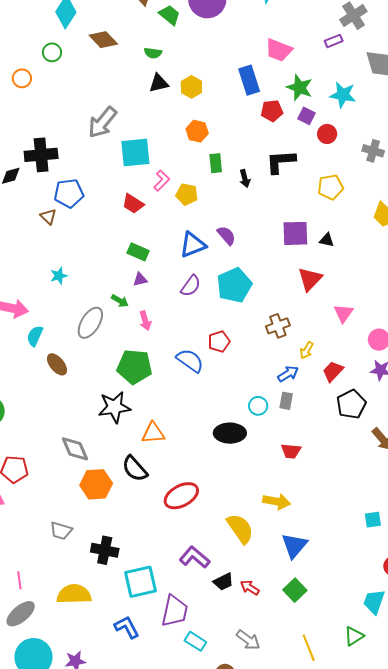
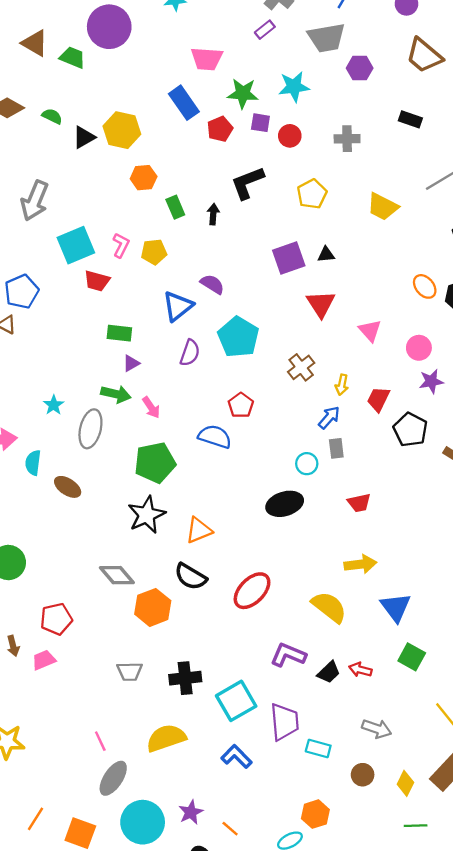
green semicircle: (153, 53) -> (52, 116), moved, turned -144
yellow hexagon: (191, 87) -> (122, 130), size x1.4
cyan square: (135, 152) -> (76, 245), moved
black arrow: (245, 179) -> (213, 214), turned -144
cyan star: (59, 276) -> (54, 405), moved
green arrow: (120, 301) -> (116, 394), size x1.4

